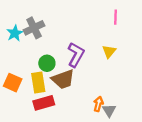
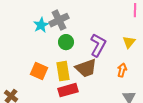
green circle: (47, 63) -> (66, 42), moved
orange arrow: (98, 104) -> (122, 70), moved

